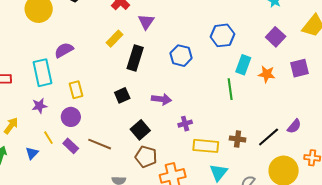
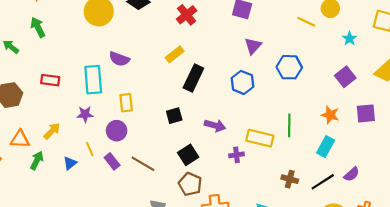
purple triangle: (146, 22) -> (253, 46), moved
purple semicircle: (64, 50) -> (119, 59), turned -138
cyan rectangle: (243, 65) -> (326, 147), moved
yellow rectangle: (206, 146) -> (260, 138), moved

